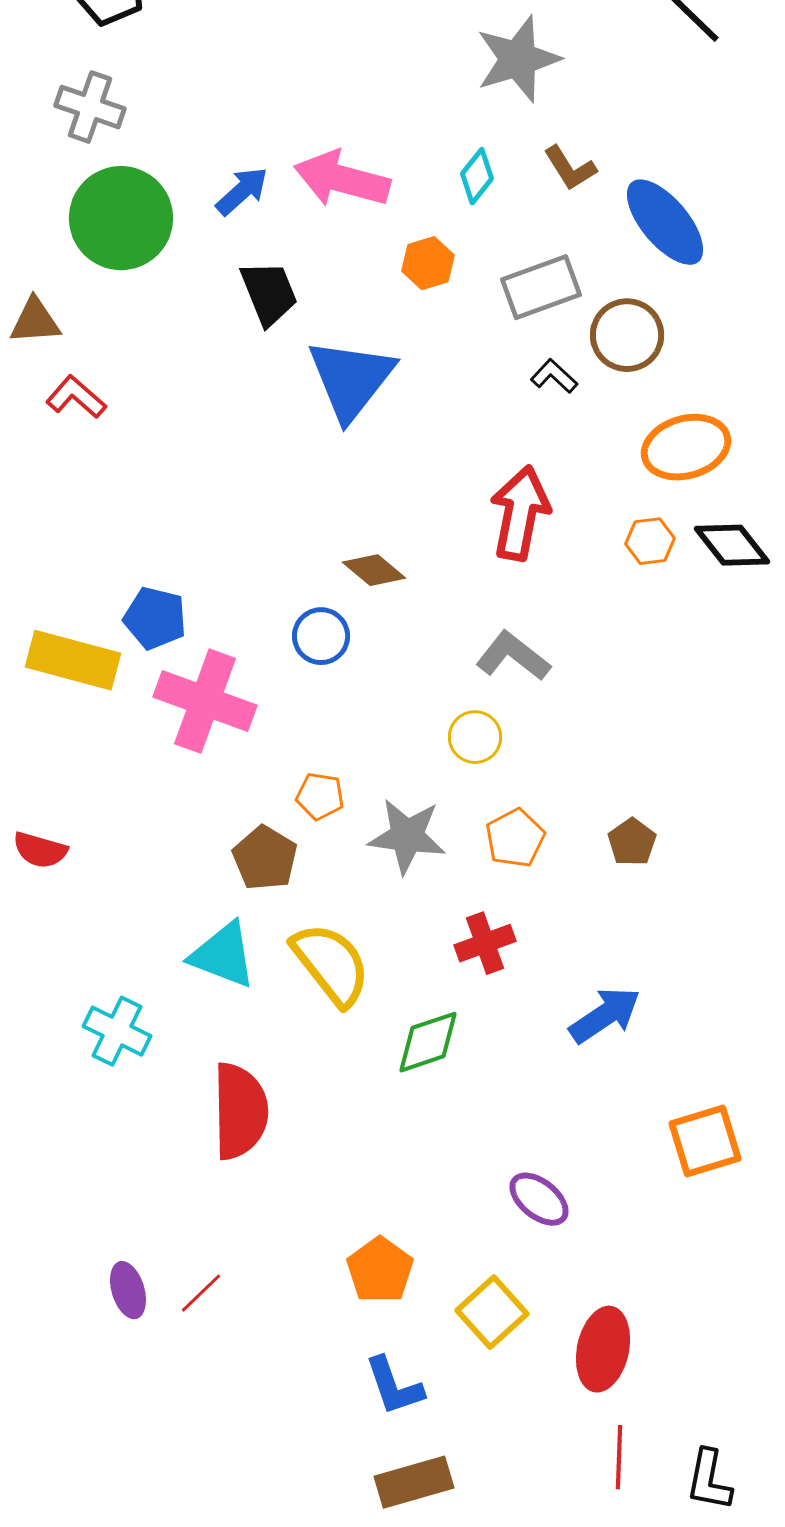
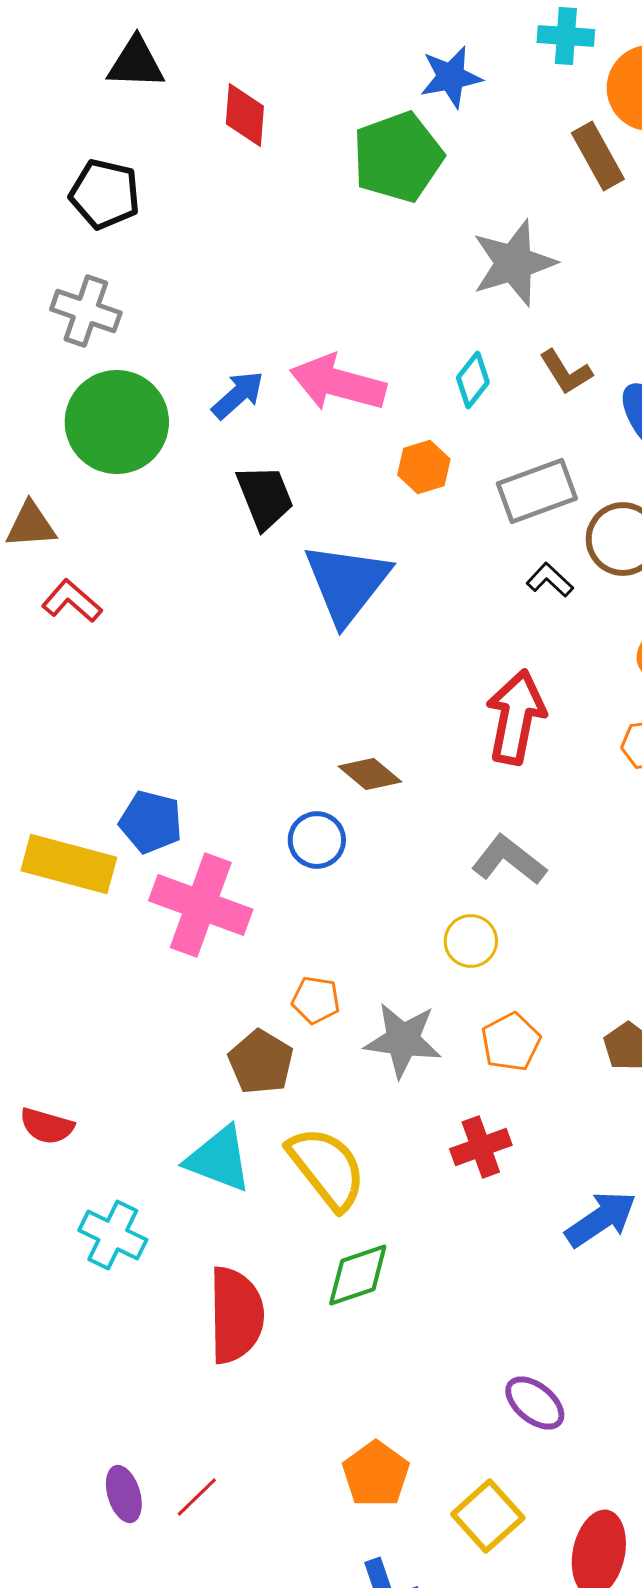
red semicircle: (40, 850) -> (47, 1126), moved
green diamond: (428, 1042) -> (358, 1275), moved

